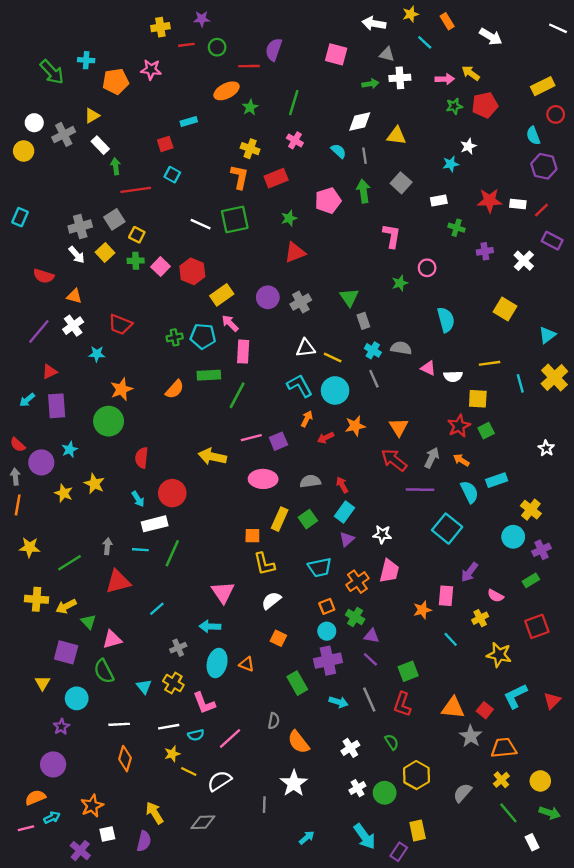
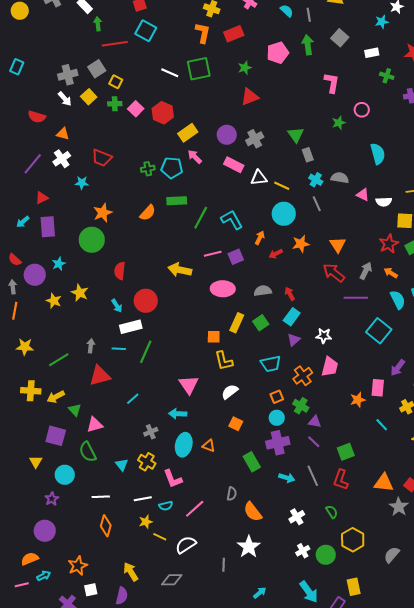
cyan square: (172, 175) -> (146, 31), size x1.5
pink rectangle: (243, 352) -> (234, 165), moved, turned -66
cyan L-shape: (300, 386) -> (232, 220), moved

